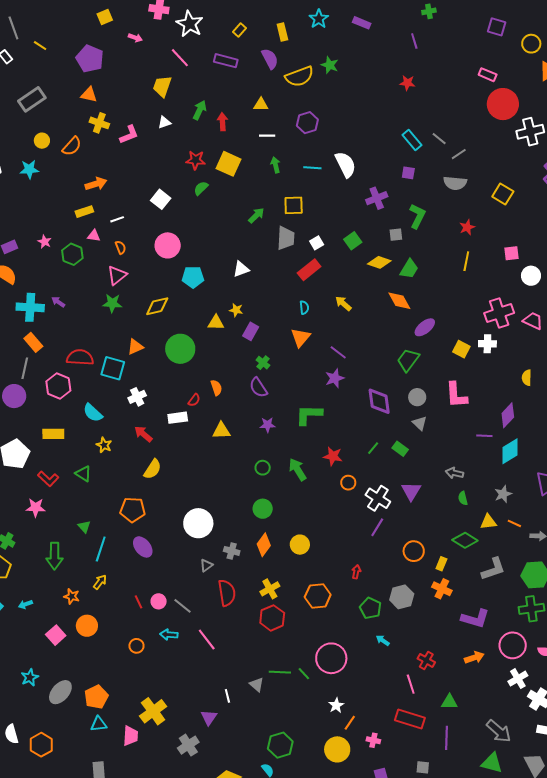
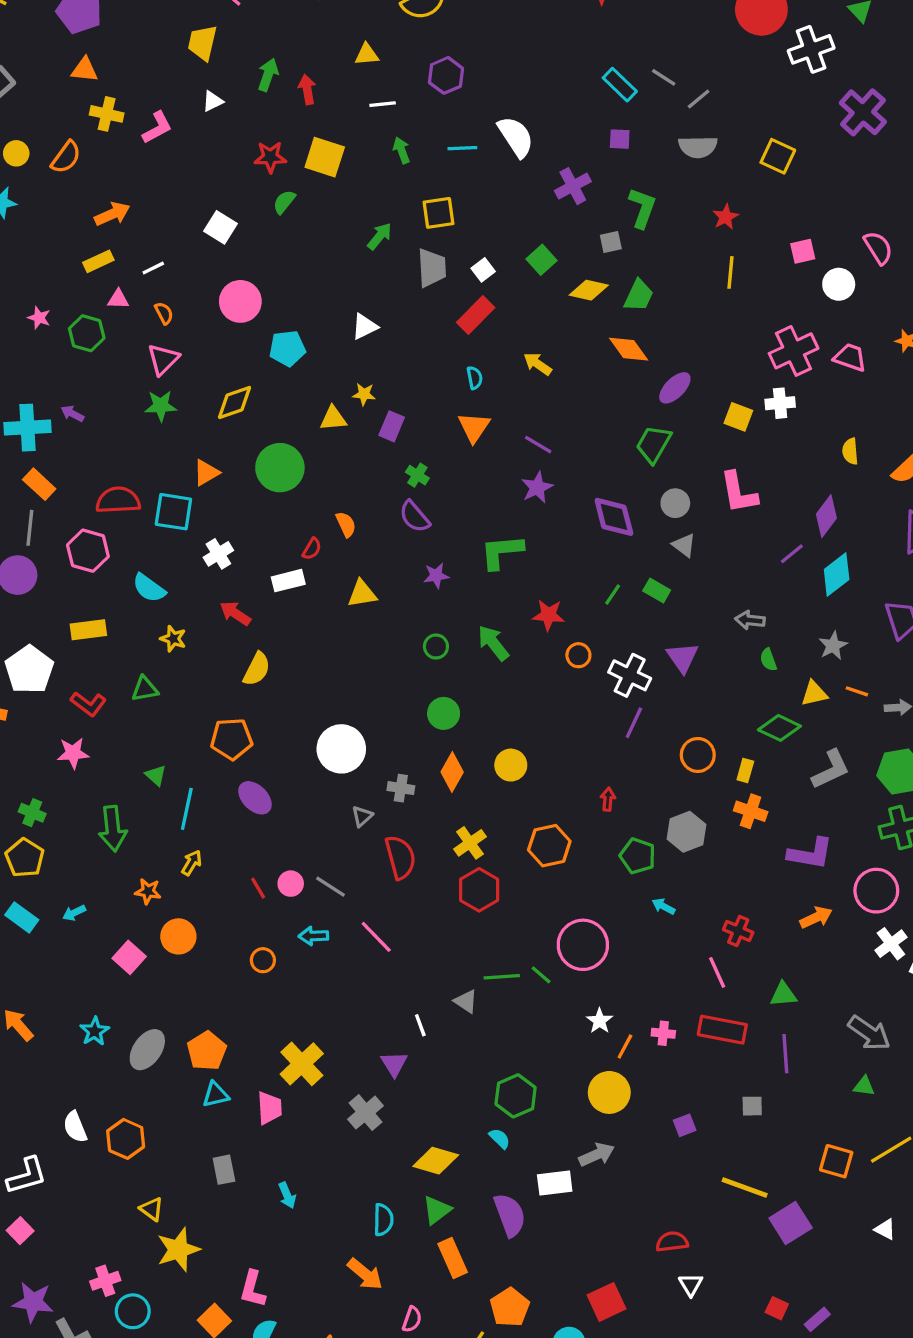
purple line: (484, 436) -> (792, 554), turned -35
green triangle: (83, 474) -> (145, 689), turned -36
pink cross: (373, 740) -> (663, 1033), moved
green triangle: (492, 763) -> (864, 1086), size x0.6

